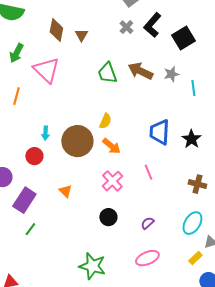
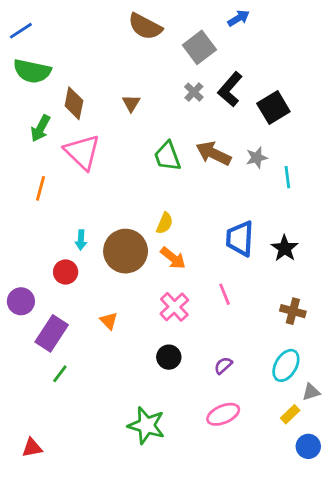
brown diamond: (56, 30) -> (74, 103), moved

